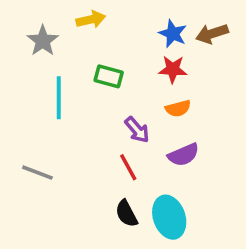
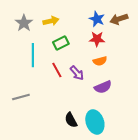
yellow arrow: (91, 19) -> (51, 21), moved
green rectangle: (109, 76) -> (61, 43), turned -42
red line: (128, 167) -> (57, 70), moved
gray line: (37, 173) -> (21, 97), turned -36

